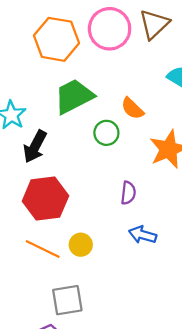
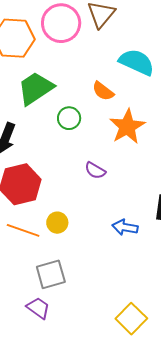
orange semicircle: (132, 108) -> (103, 91), moved
purple semicircle: (128, 193) -> (95, 171), turned 120
blue arrow: (143, 235) -> (125, 227), moved

